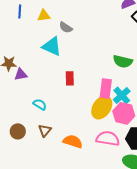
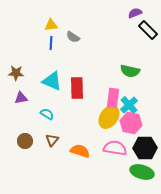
blue line: (20, 11) -> (51, 43), moved
cyan triangle: (52, 46) -> (52, 81), moved
purple triangle: (21, 74) -> (21, 98), moved
red rectangle: (70, 78) -> (77, 88), size x1.5

